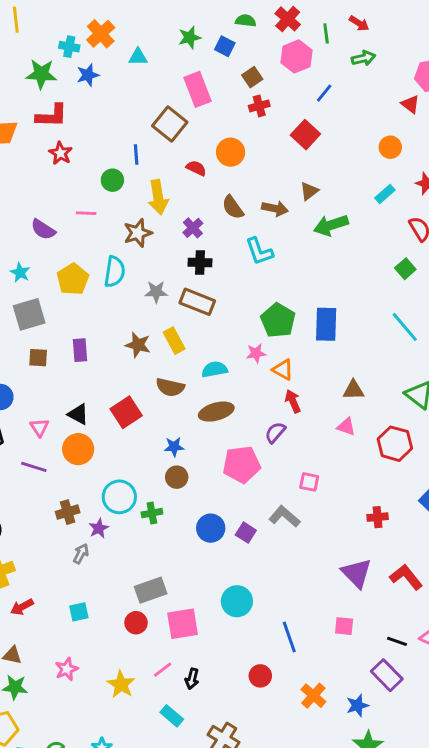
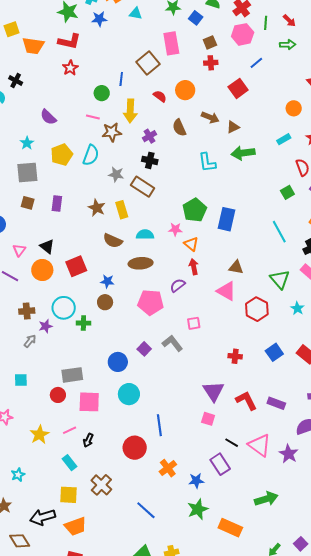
brown arrow: (275, 209) -> (210, 117), moved
pink line: (86, 213) -> (93, 117), moved
cyan L-shape: (259, 251) -> (207, 162), moved
red square: (126, 412) -> (76, 266), moved
pink triangle: (346, 427) -> (226, 291), size x1.5
pink square: (309, 482) -> (194, 323), turned -32
blue circle: (211, 528) -> (118, 362), moved
pink square: (344, 626) -> (208, 419), moved
red circle: (260, 676) -> (135, 448), size x1.5

